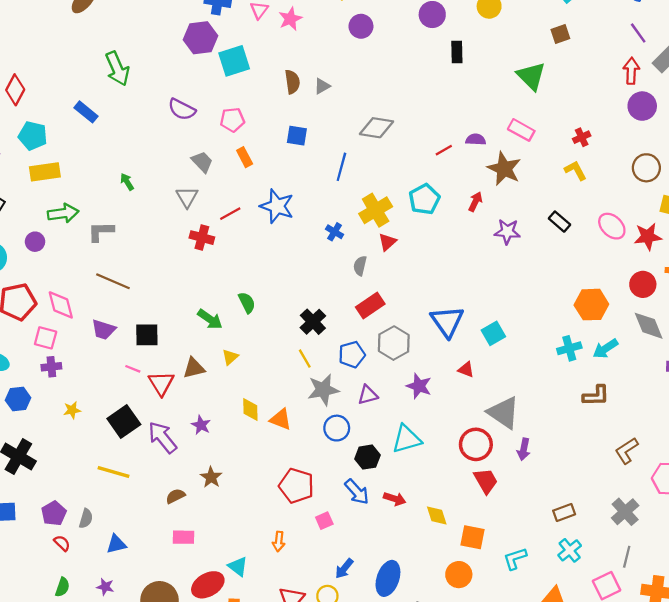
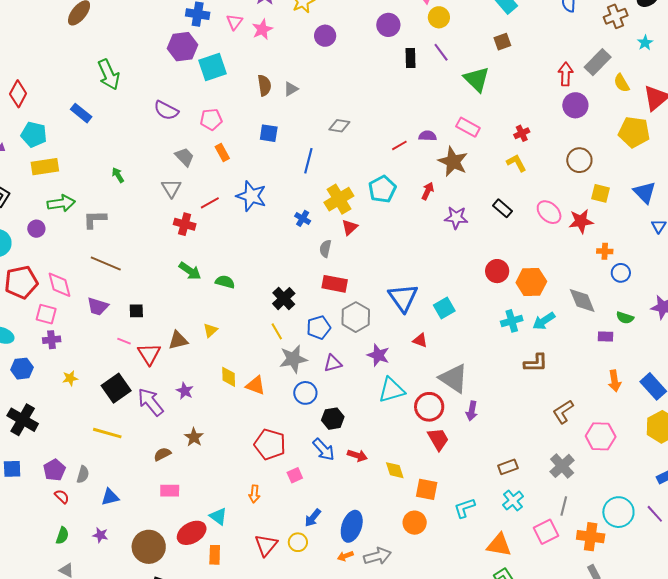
purple line: (638, 33) -> (441, 52), moved
gray diamond: (376, 128) -> (339, 126), size x0.7
red circle: (643, 284) -> (497, 271), moved
green semicircle: (247, 303) -> (225, 282), turned -48
red rectangle: (370, 306) -> (335, 284), turned 45
green arrow: (210, 319) -> (190, 271), moved
black square: (147, 335) -> (136, 311), size x0.7
cyan triangle: (407, 439) -> (391, 390), moved

